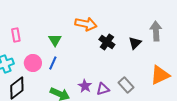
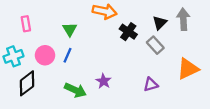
black triangle: (135, 43) -> (160, 23), moved
gray rectangle: (126, 85) -> (155, 45), moved
purple triangle: (103, 89) -> (151, 84), moved

